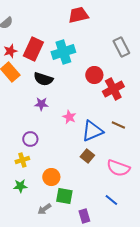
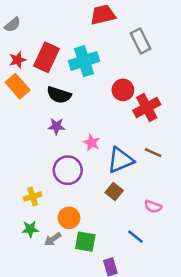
gray rectangle: (121, 47) -> (140, 41), moved
purple circle: (30, 139) -> (68, 170), moved, size x1.5
pink semicircle: (118, 168) -> (153, 207), size x0.6
blue line: (111, 200) -> (135, 237), moved
gray arrow: (44, 209) -> (53, 239), moved

